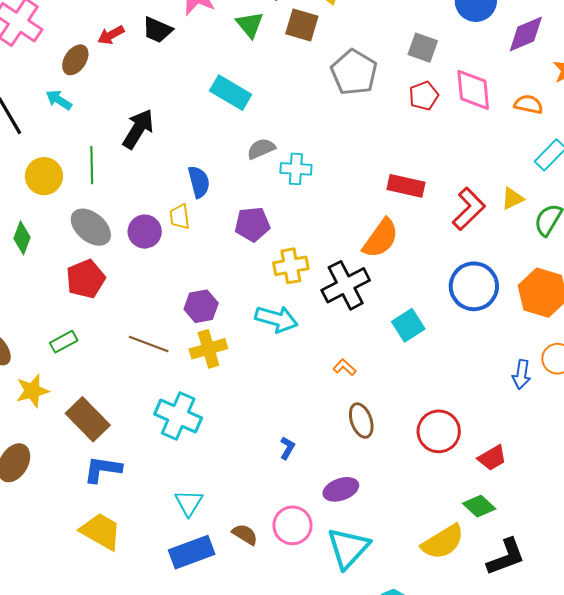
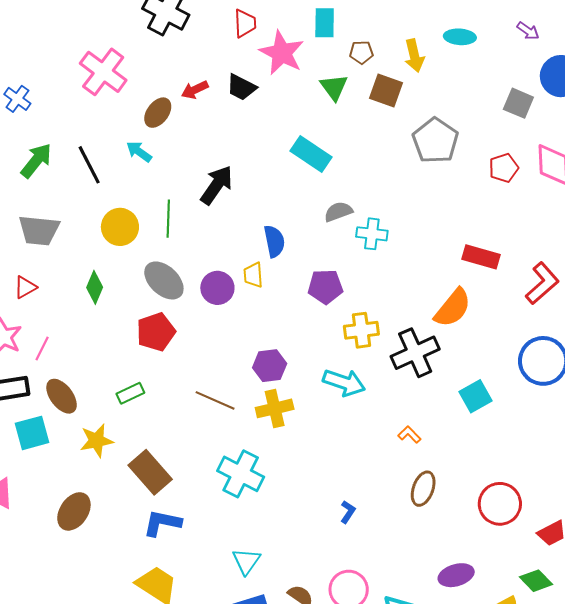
gray square: (423, 48) -> (518, 103), moved
brown ellipse: (361, 420) -> (423, 489), turned 36
purple ellipse: (341, 489) -> (456, 575), moved

